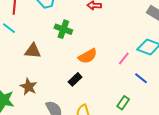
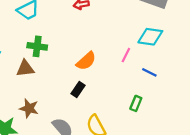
green cross: (63, 29) -> (37, 46), moved

